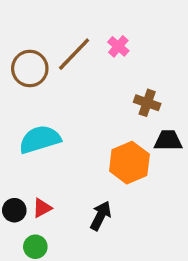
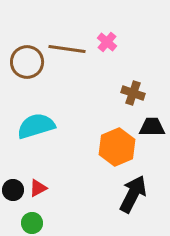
brown line: (74, 54) -> (67, 49), turned 54
black arrow: (101, 216) -> (133, 194), moved, size x1.4

